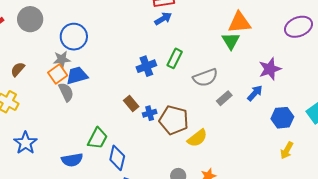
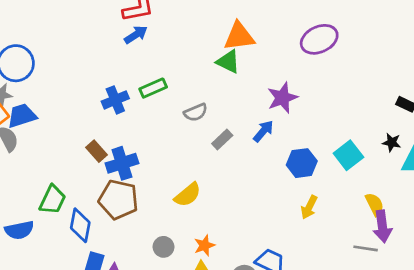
green triangle: (231, 41) -> (228, 62), turned -30
green rectangle: (175, 58) -> (153, 88), turned 42
gray semicircle: (205, 78) -> (196, 112), size x0.7
blue cross: (150, 113) -> (122, 163), size x1.6
brown pentagon: (174, 120) -> (118, 200), moved

